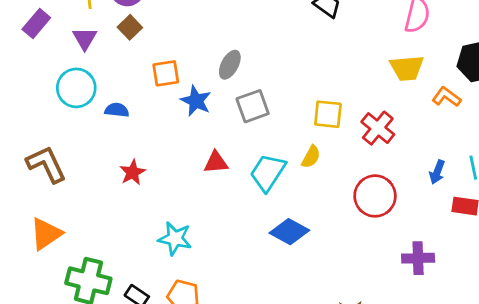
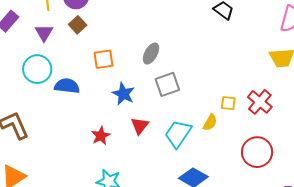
blue star: (196, 101) -> (123, 94), moved
blue semicircle: (117, 110) -> (67, 86), size x1.4
yellow square: (328, 114) -> (228, 103), moved, size x0.7
red triangle: (216, 162) -> (140, 126), turned -48
red star: (133, 172) -> (101, 136), moved

